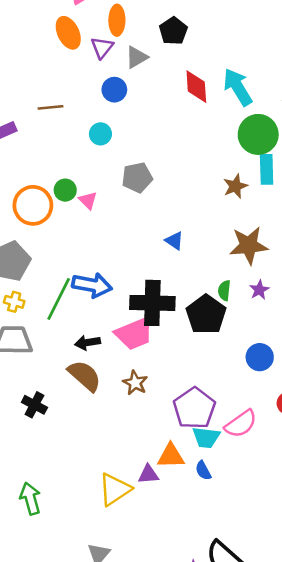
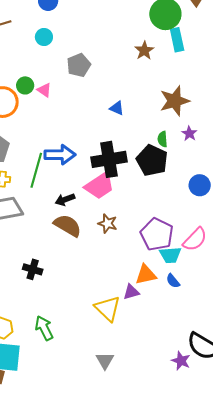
brown star: (235, 186) -> (144, 51), moved
black cross: (34, 405) -> (33, 269), moved
yellow triangle: (115, 489) -> (108, 309), turned -32

